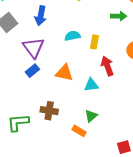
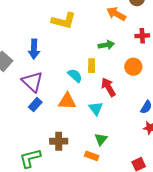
green arrow: (119, 16) -> (106, 45), moved
cyan semicircle: (73, 36) -> (75, 76), moved, turned 63
cyan triangle: (91, 85) -> (96, 109), turned -49

